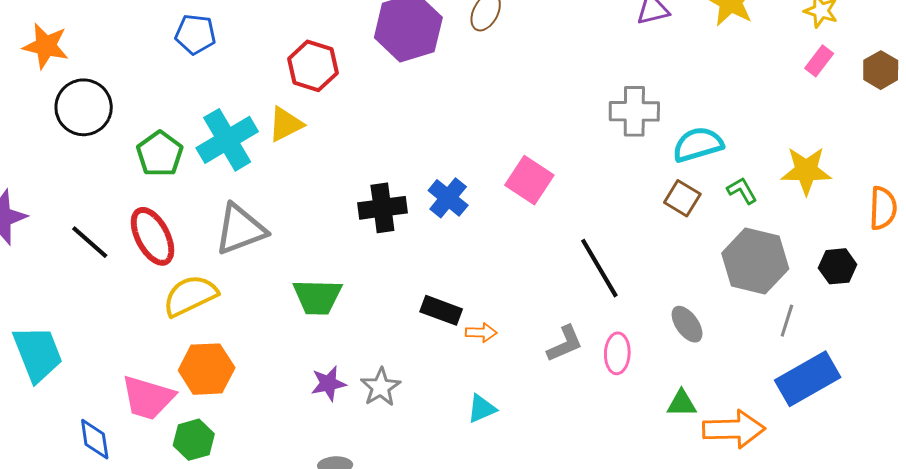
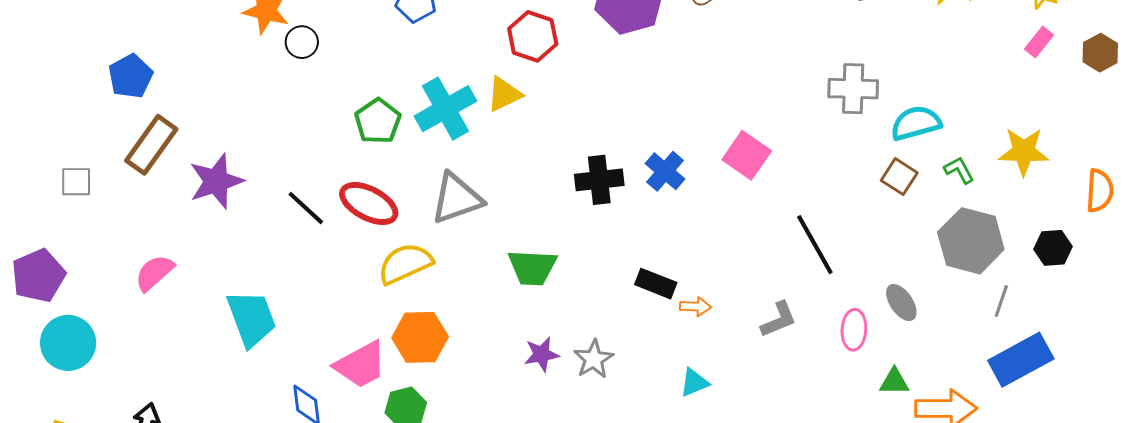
black circle: (84, 107) -> (302, 42), moved, size x0.6
red ellipse: (152, 236) -> (369, 204), turned -36
pink ellipse: (617, 353) -> (854, 330), moved
pink trapezoid: (148, 398) -> (361, 365), turned -46

